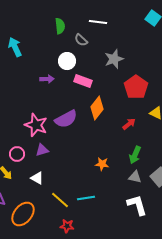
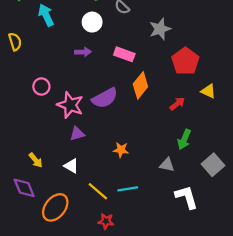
white circle: (67, 61) -> (92, 22), moved
pink circle: (17, 154) -> (41, 87), moved
orange star: (102, 164) -> (121, 150), moved
gray triangle: (135, 177) -> (167, 165), moved

